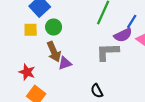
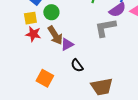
red star: (27, 72) -> (33, 34), moved
black semicircle: (97, 91) -> (77, 65), moved

